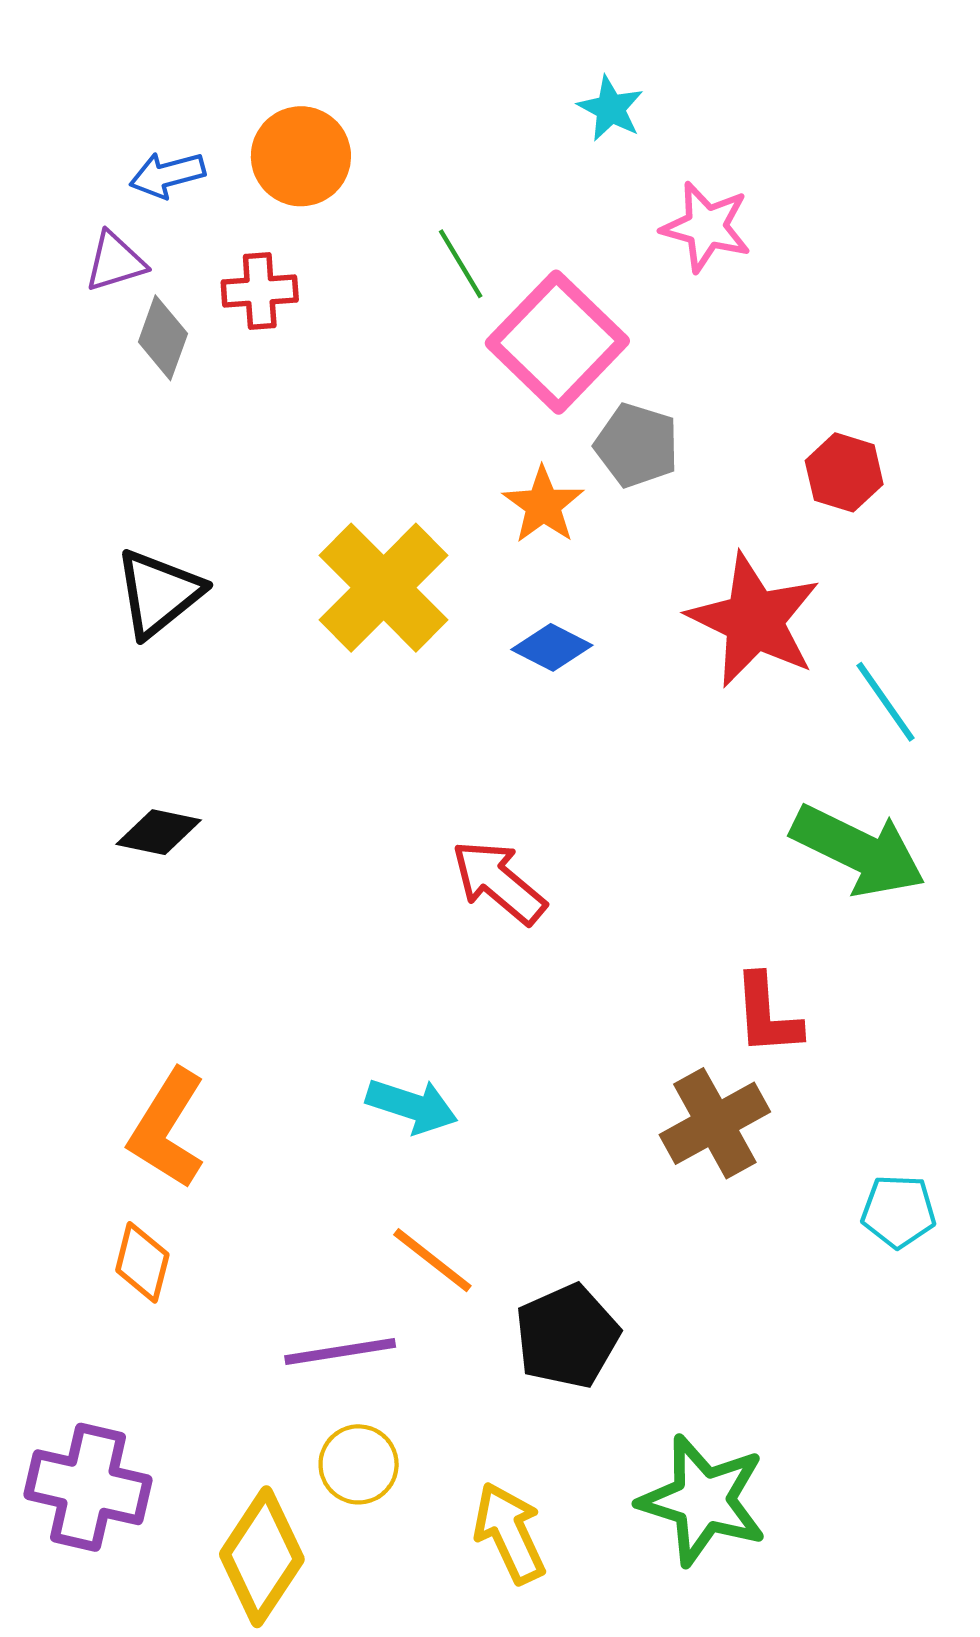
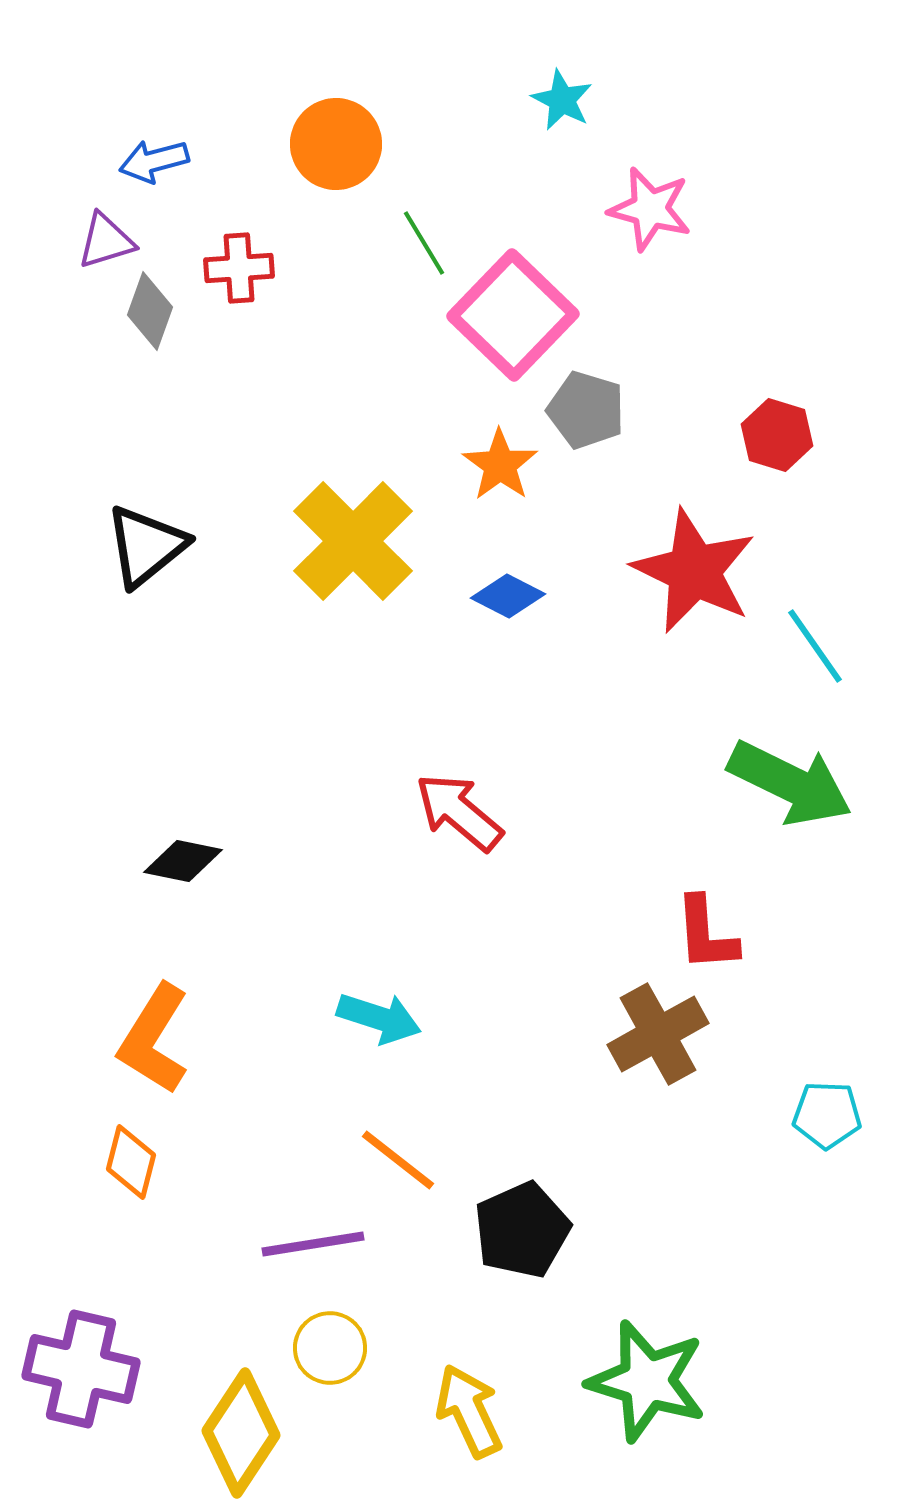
orange circle: (301, 156) -> (336, 144), moved
black diamond: (159, 832) -> (183, 861), moved

